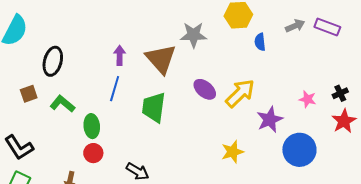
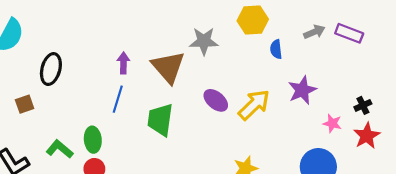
pink star: (308, 99) -> (332, 123), moved
green L-shape: (62, 104) -> (60, 149), moved
purple star: (270, 120) -> (302, 90), moved

